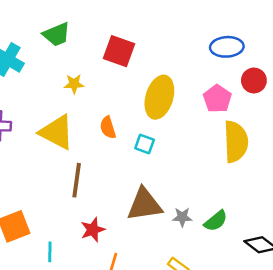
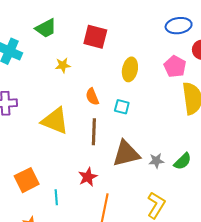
yellow ellipse: (159, 97) -> (130, 69), size x0.7
yellow triangle: (57, 132) -> (55, 121), moved
brown line: (77, 180) -> (94, 132), moved

